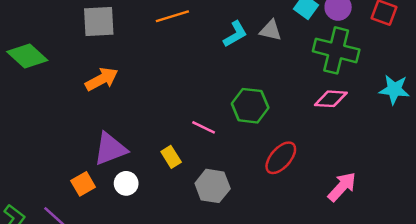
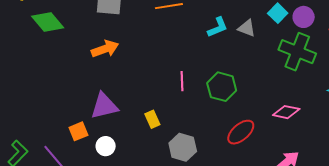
pink diamond: (331, 99) -> (286, 112), moved
pink line: (204, 127) -> (182, 81), moved, turned 54
white circle: (126, 183) -> (106, 146), moved

